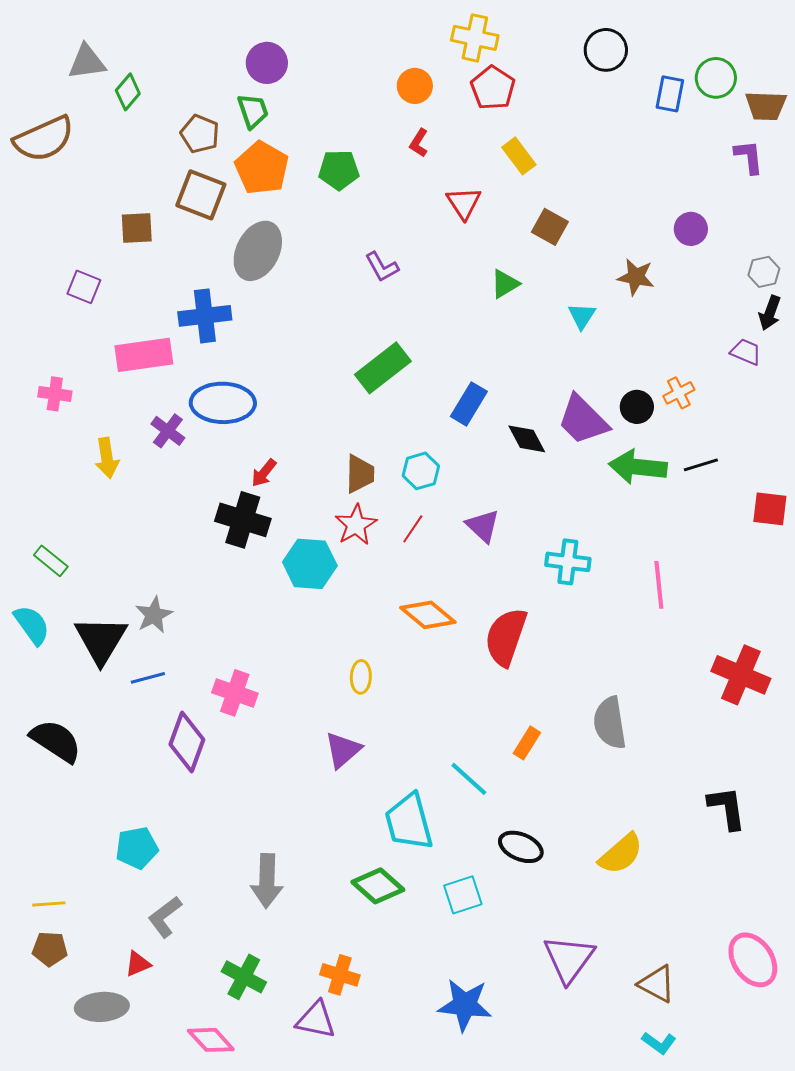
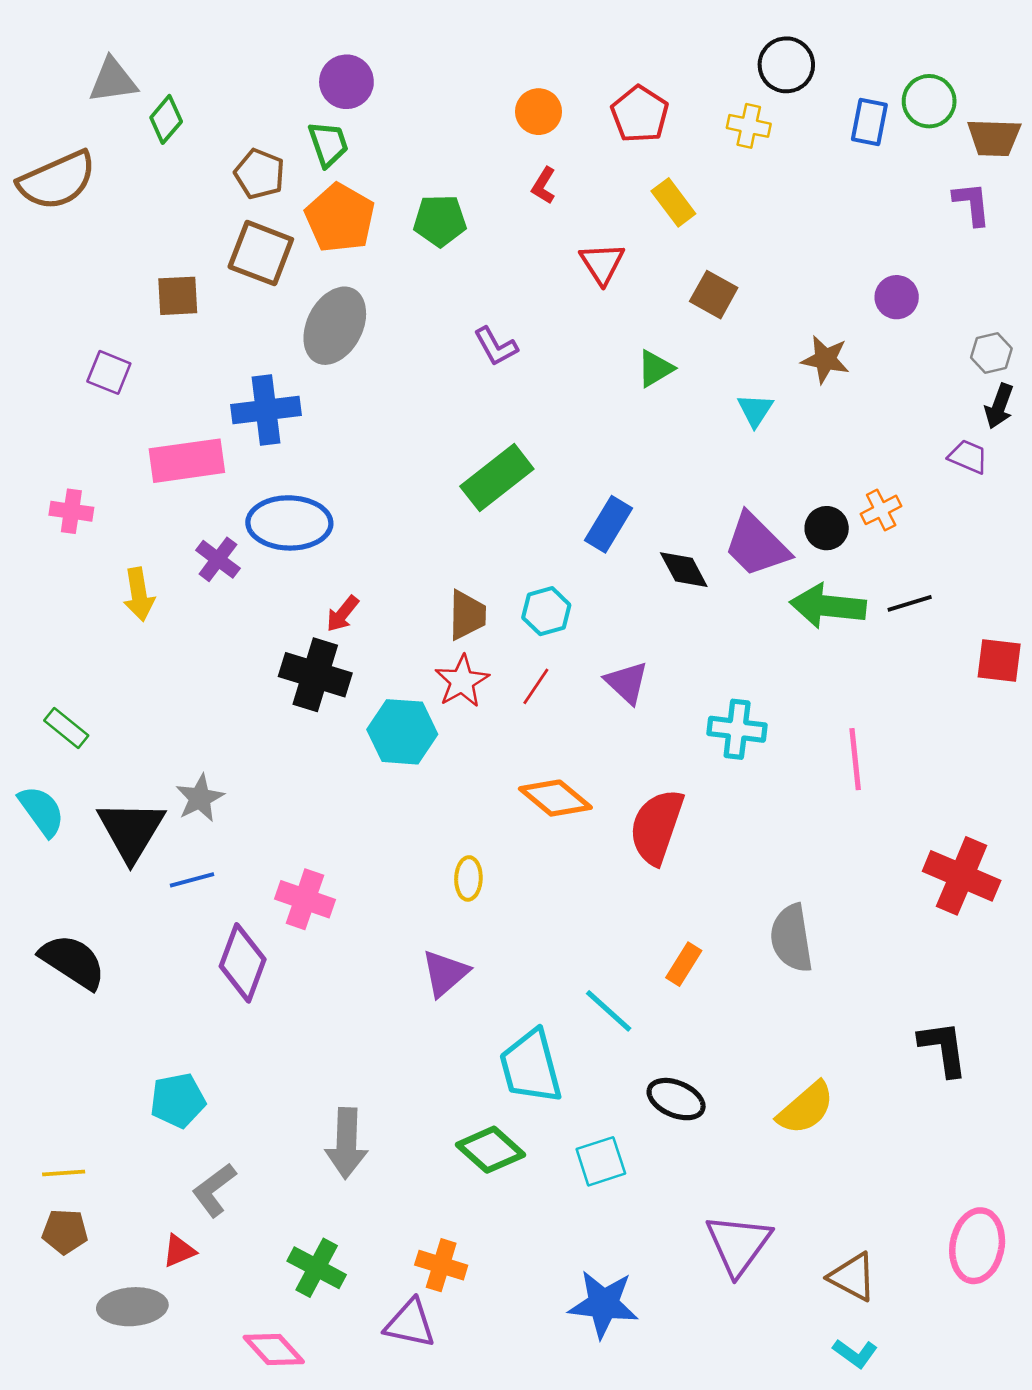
yellow cross: (475, 38) -> (749, 126), moved, size x0.7
pink ellipse: (753, 960) -> (977, 1246), turned 44

